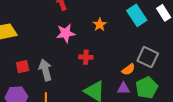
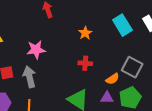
pink star: (66, 33) -> (36, 50), moved
red cross: (86, 57) -> (85, 63), moved

